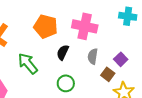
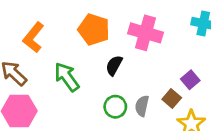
gray semicircle: (93, 56) -> (142, 106), moved

